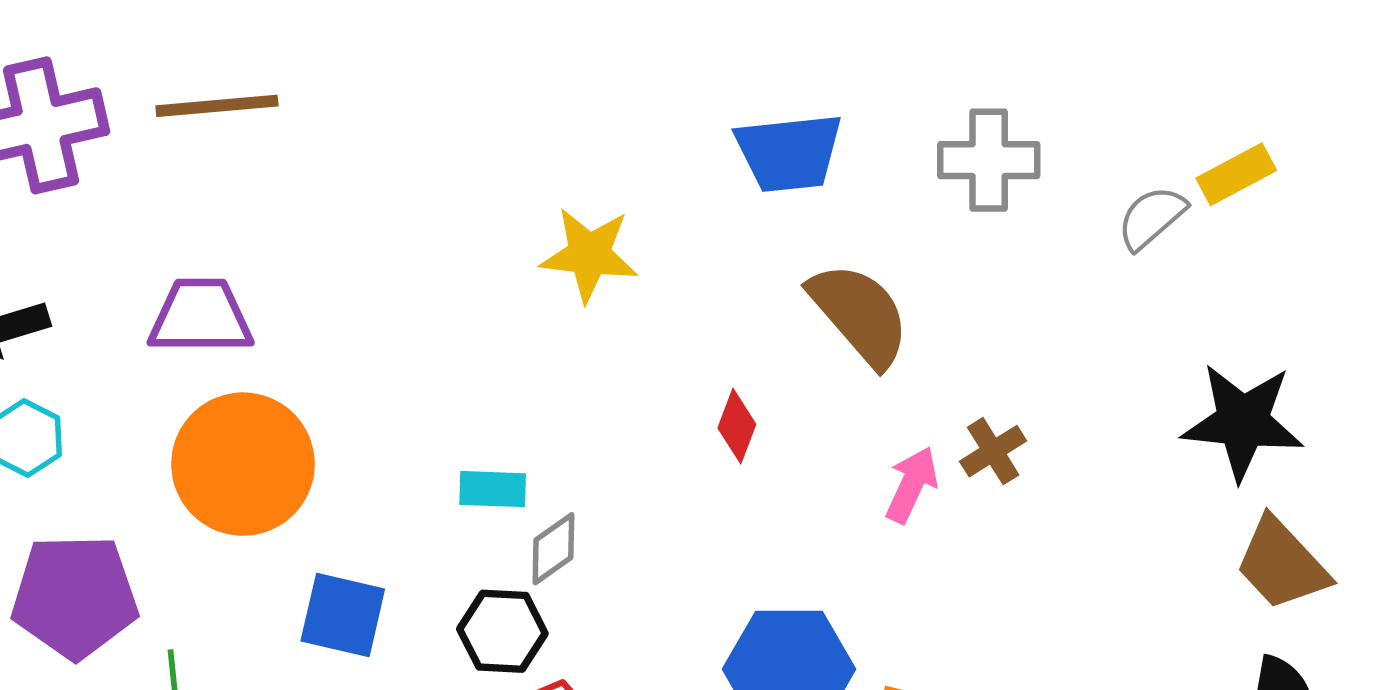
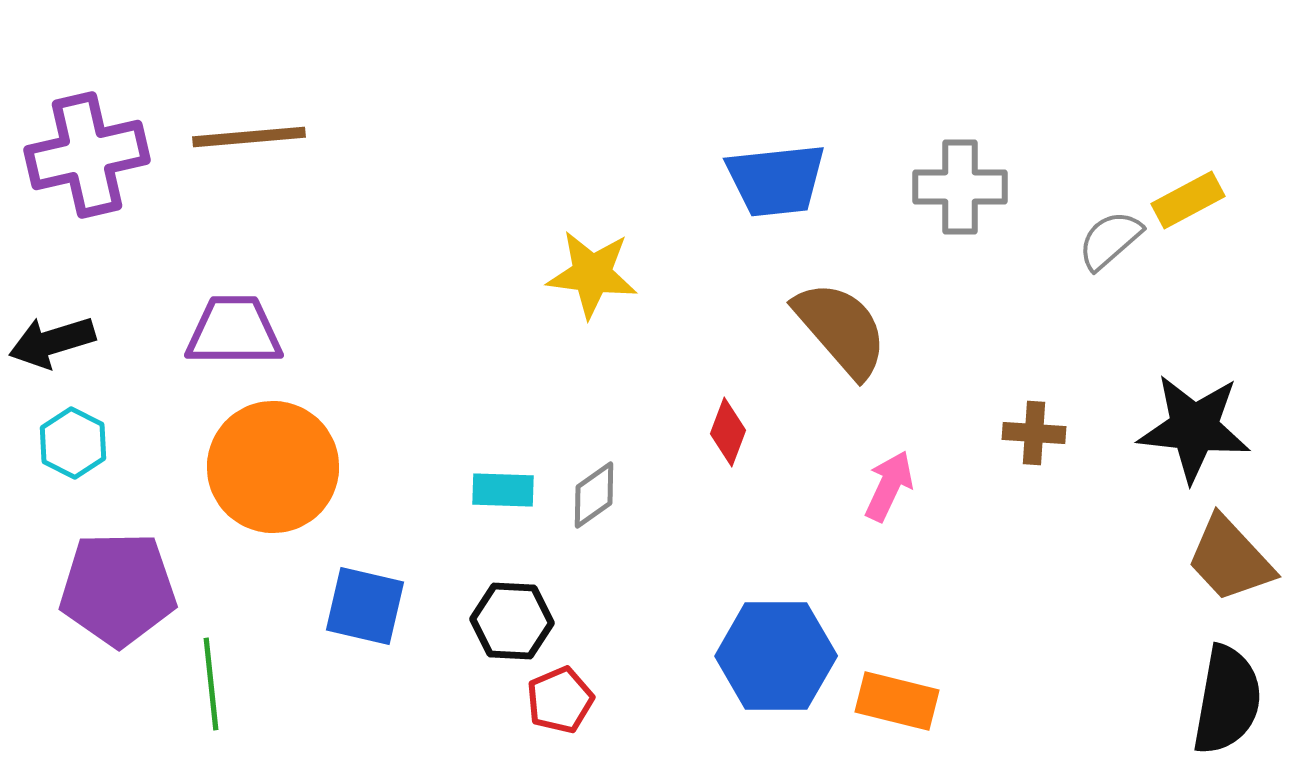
brown cross: (993, 451) -> (1034, 433), moved, turned 36
gray diamond: (553, 549) -> (594, 495), moved

